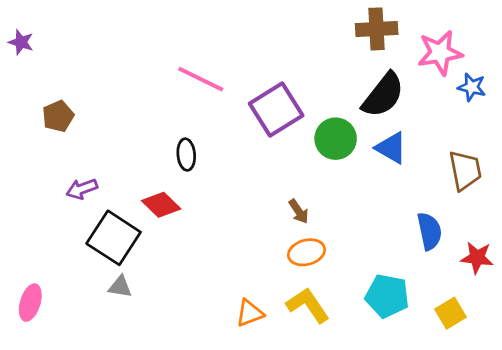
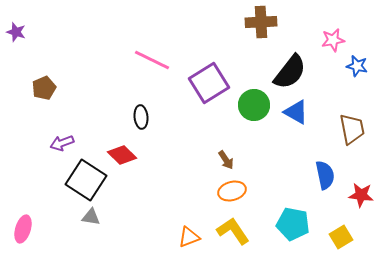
brown cross: (377, 29) -> (261, 22), moved
pink star: (440, 53) -> (333, 40), size x0.7

